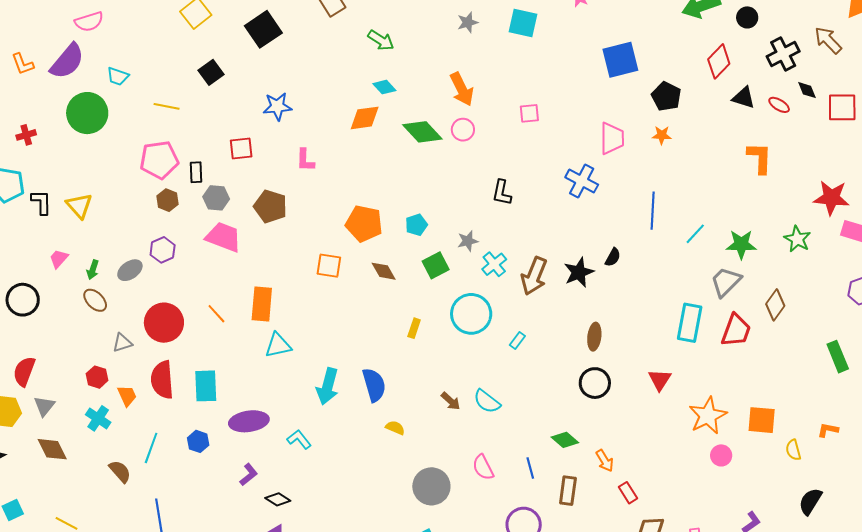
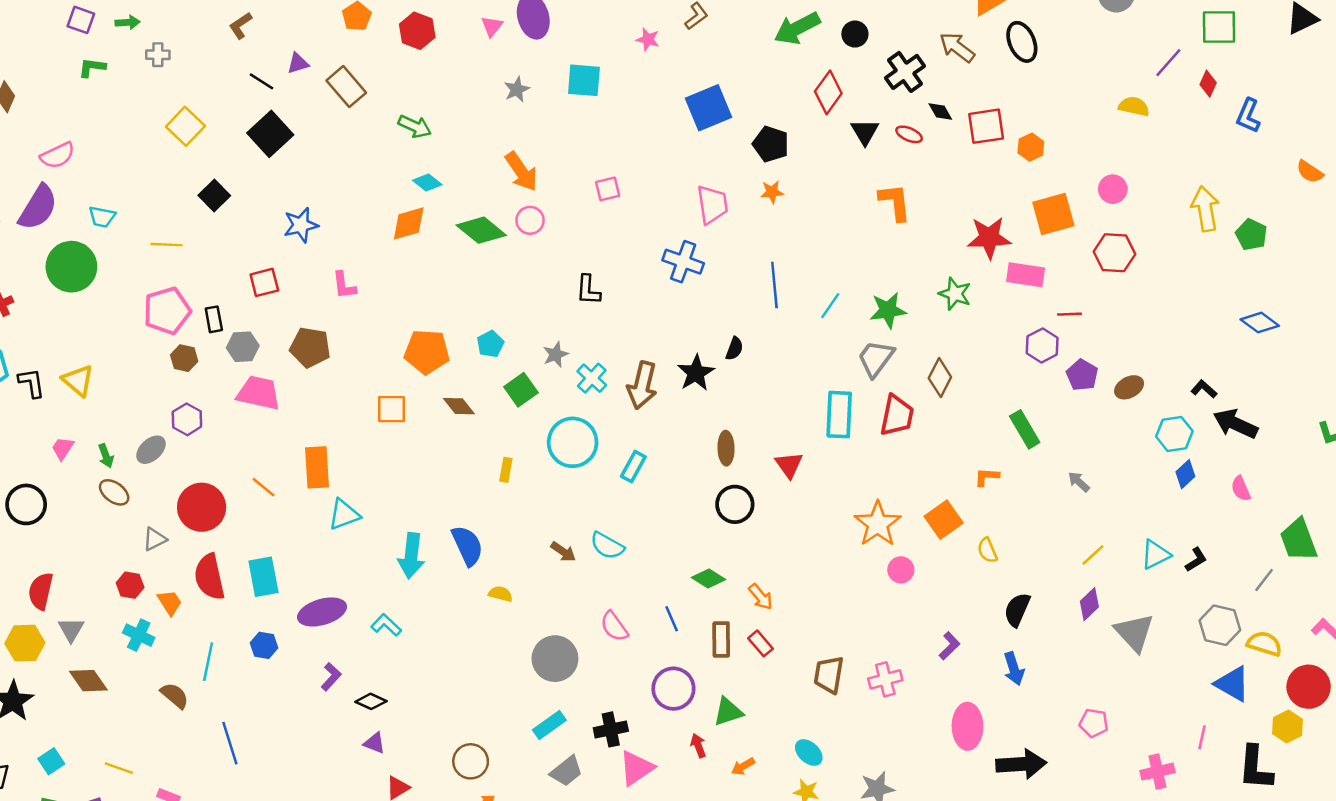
black triangle: (744, 98) -> (865, 132), turned 50
green arrow: (93, 270) -> (106, 456), turned -30
cyan rectangle: (517, 341) -> (633, 467), size x1.4
red triangle: (660, 380) -> (789, 465), moved
orange square: (762, 420) -> (944, 520), turned -32
orange L-shape: (828, 430) -> (987, 477), moved
red rectangle: (628, 493) -> (761, 643), moved

